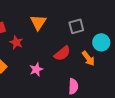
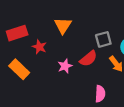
gray square: (76, 26) -> (103, 39), moved
pink star: (36, 69) -> (65, 66), moved

